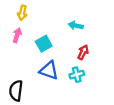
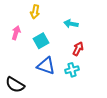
yellow arrow: (22, 13) -> (35, 12), moved
black semicircle: (16, 91) -> (15, 85), turned -66

